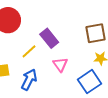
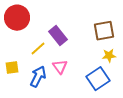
pink triangle: (60, 64) -> (60, 67), moved

